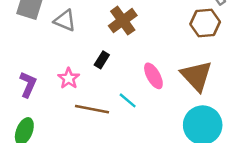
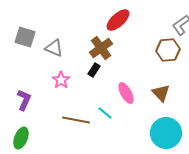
black rectangle: (102, 60) -> (94, 70), moved
brown triangle: (197, 76) -> (161, 93), size x0.7
pink star: (69, 78) -> (61, 80), moved

